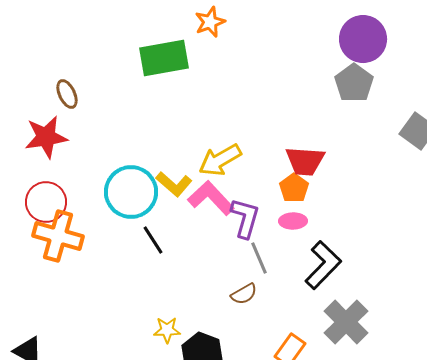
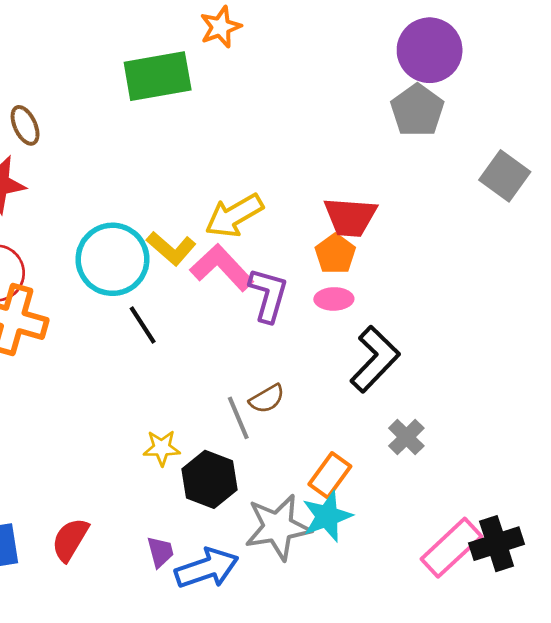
gray line: (259, 258) -> (238, 418), moved
gray cross: (346, 322) -> (406, 437), size x0.6

